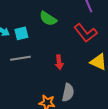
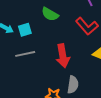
red arrow: (59, 62) -> (63, 56), size x1.6

